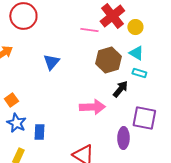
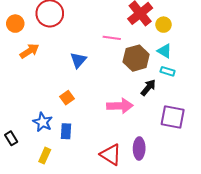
pink line: (89, 30) -> (112, 38), moved
orange square: (11, 100) -> (67, 98), moved
purple ellipse: (123, 138) -> (139, 148), moved

